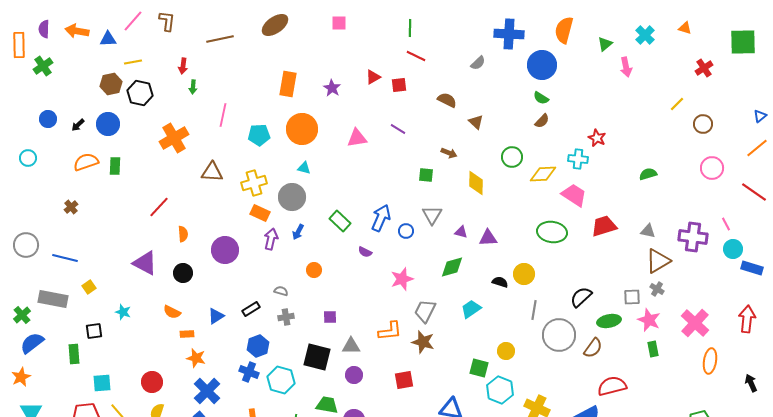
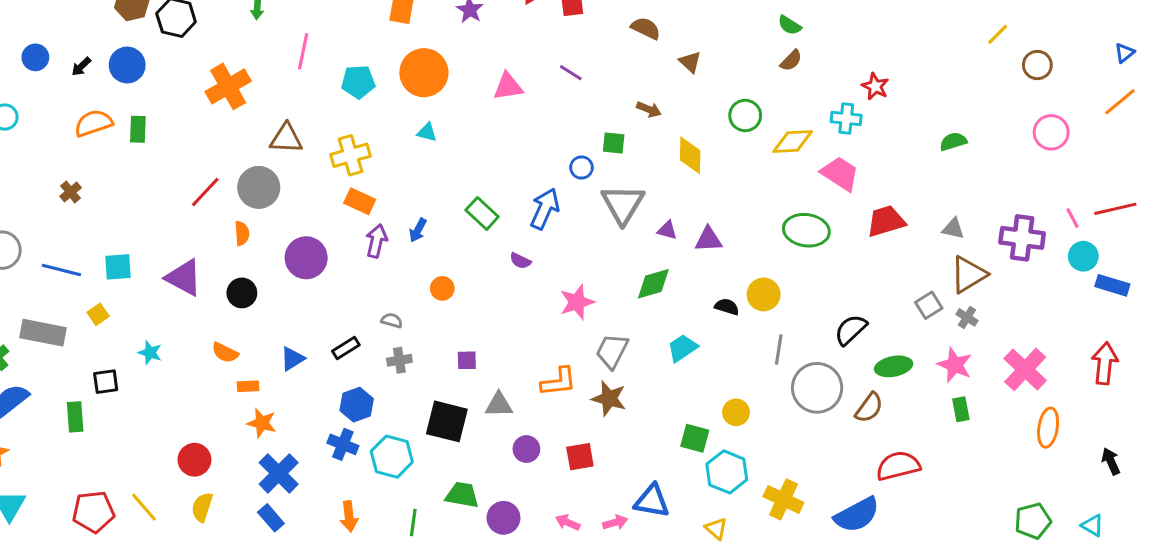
red line: (754, 192) -> (1115, 209), moved, turned -48
gray circle: (292, 197) -> (259, 187), moved
gray triangle: (432, 215) -> (623, 204), size x1.4
blue circle: (406, 231) -> (581, 168), moved
gray square: (632, 297) -> (929, 305), moved, turned -30
purple circle: (354, 375) -> (526, 449), moved
cyan square: (102, 383) -> (118, 267), moved

